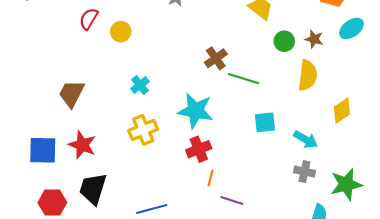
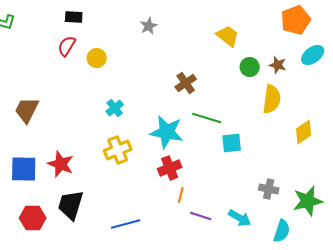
green line: (244, 79) -> (207, 118), moved
brown trapezoid: (72, 94) -> (27, 110), moved
cyan arrow: (306, 140) -> (240, 218), moved

